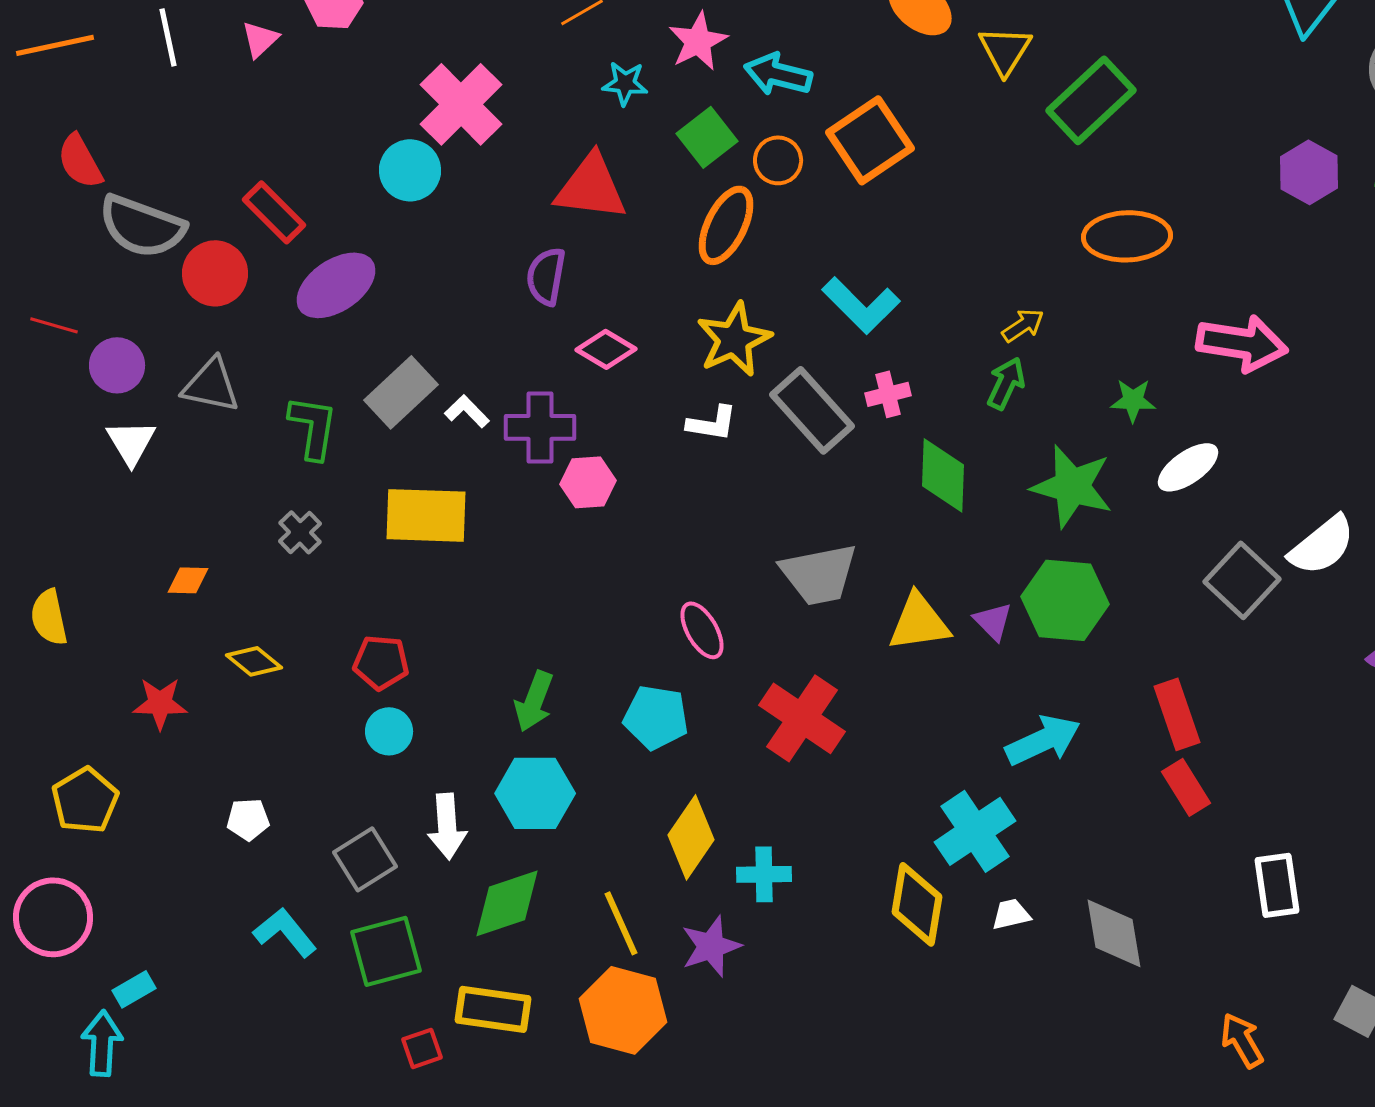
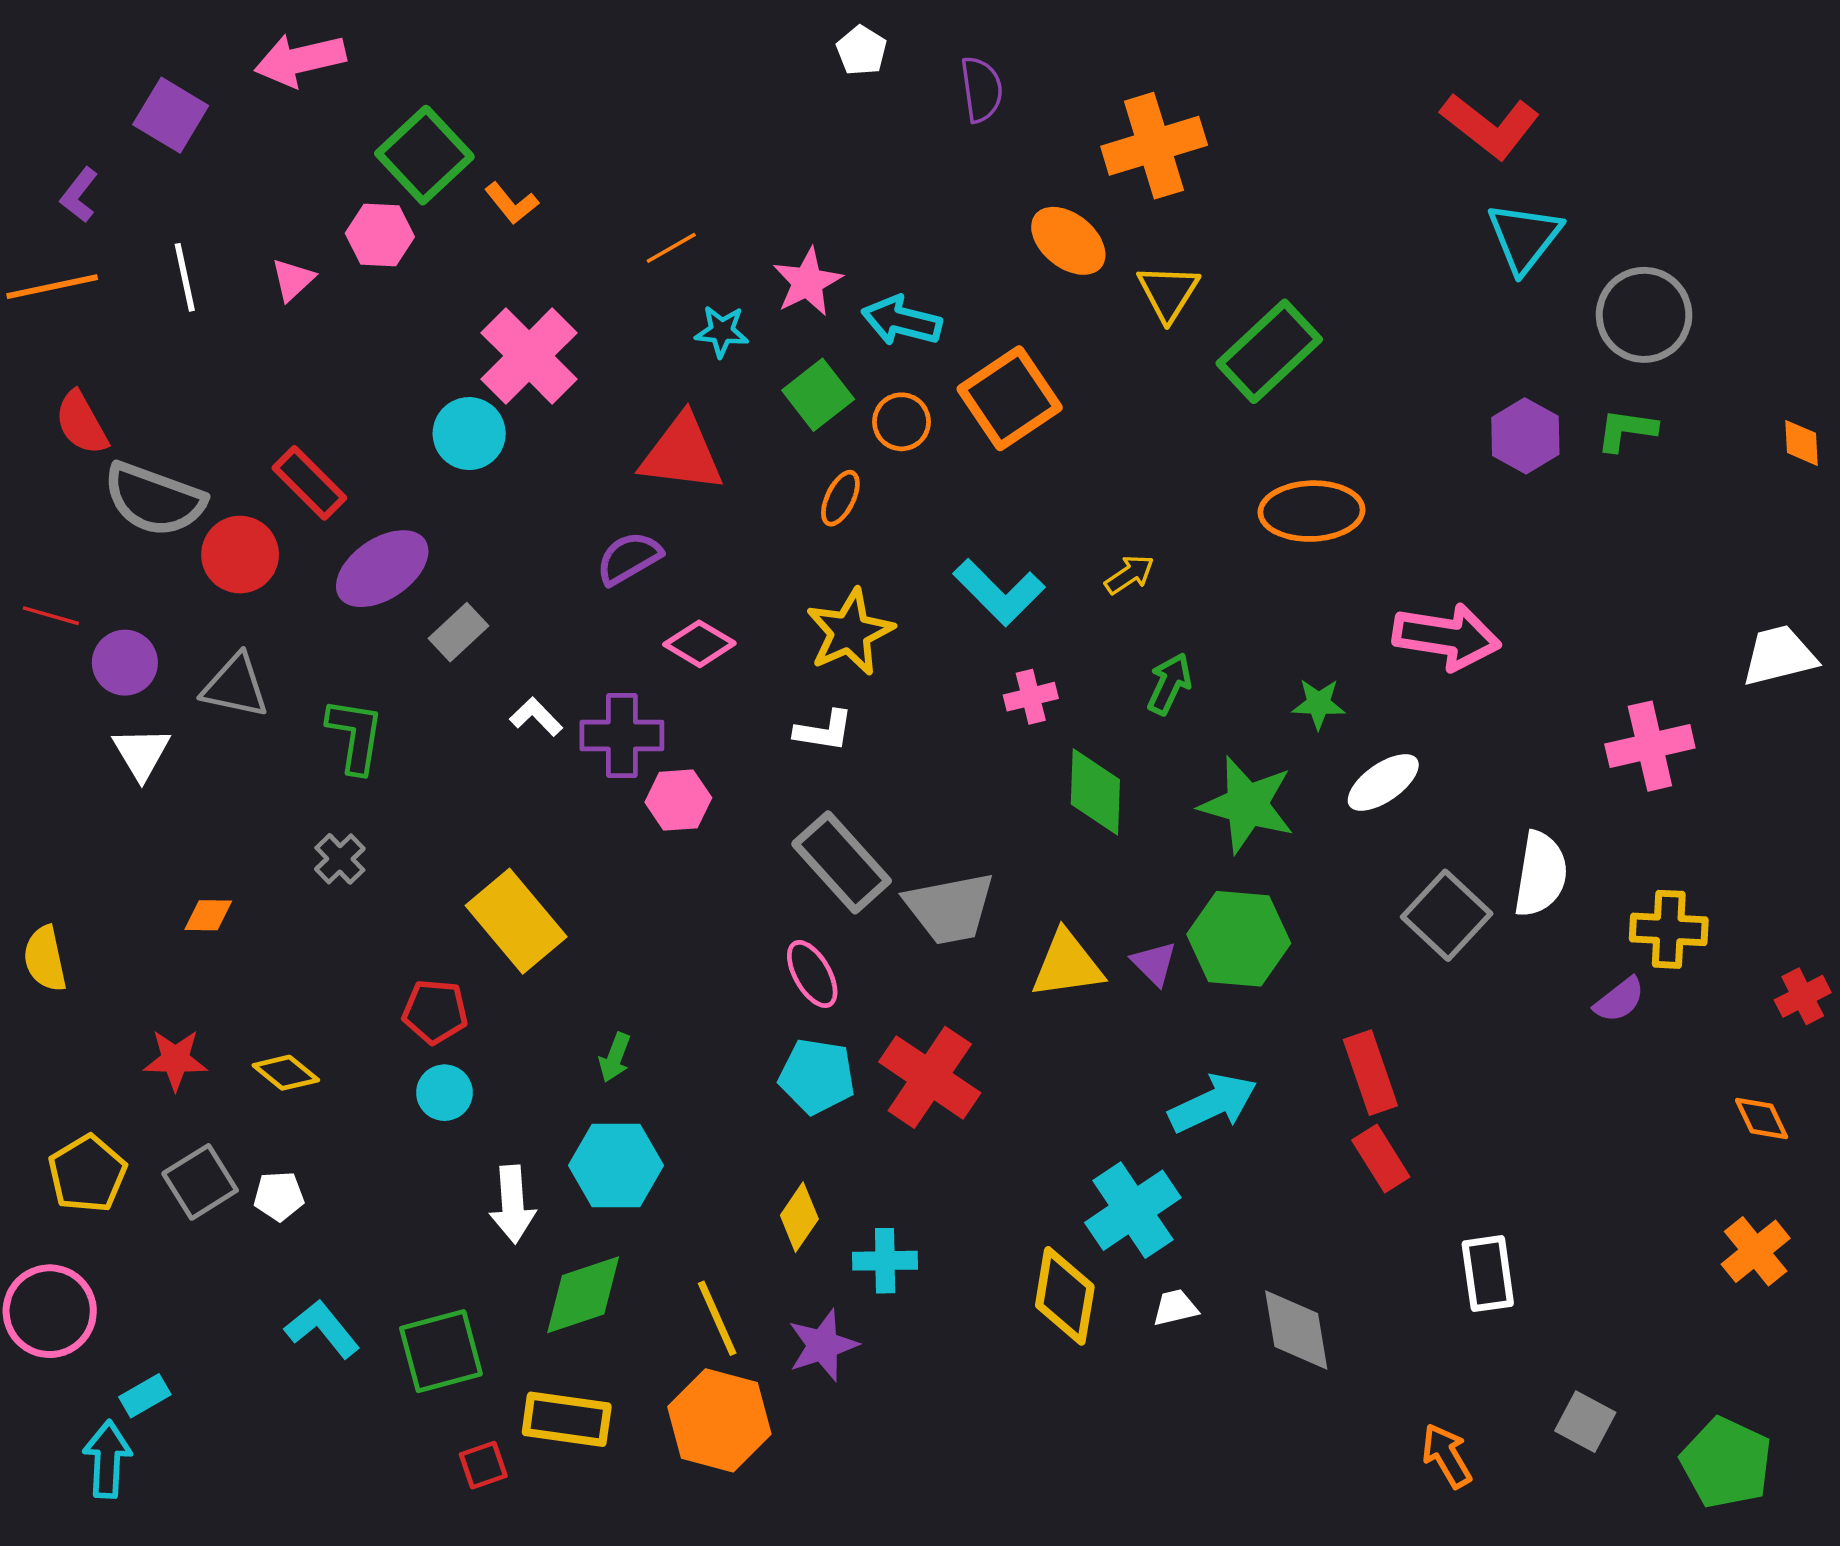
orange ellipse: (726, 225) -> (840, 498), size x0.6
purple semicircle: (546, 276) -> (629, 558), turned 50
yellow arrow: (1023, 325) -> (1129, 575), moved
gray rectangle: (401, 392) -> (459, 632), moved, size x0.7
gray rectangle: (812, 410) -> (842, 862), moved
yellow rectangle: (426, 515) -> (516, 921), moved, turned 48
white semicircle: (1322, 545) -> (1541, 874), turned -42
yellow diamond: (254, 661) -> (286, 1073), moved
green arrow: (534, 701) -> (615, 1057), size x0.7
cyan pentagon: (656, 717) -> (817, 1076), moved
yellow diamond: (691, 837) -> (799, 1217), size x0.7
gray square: (365, 859) -> (200, 1182), moved

